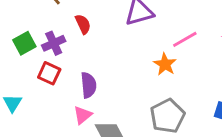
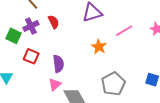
green square: (24, 43) -> (14, 36), turned -35
purple cross: (54, 43) -> (31, 26), moved
orange star: (165, 64) -> (99, 47), moved

